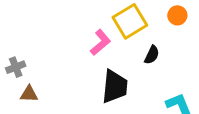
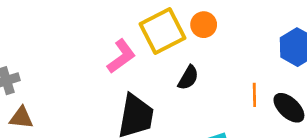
orange circle: (177, 15) -> (204, 25), moved

